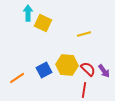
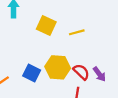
yellow square: (43, 23) -> (46, 26), moved
blue square: (44, 70) -> (32, 73), turned -35

